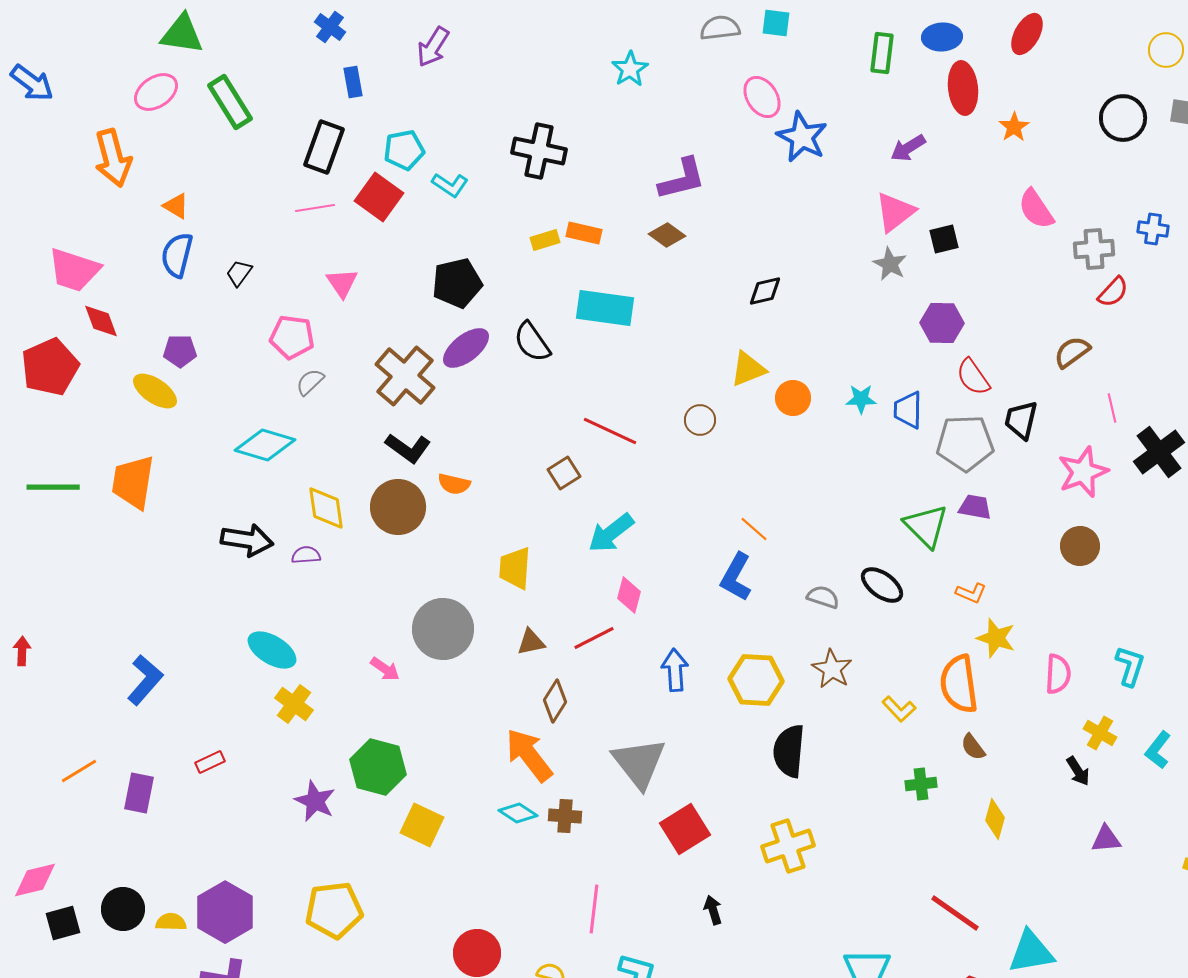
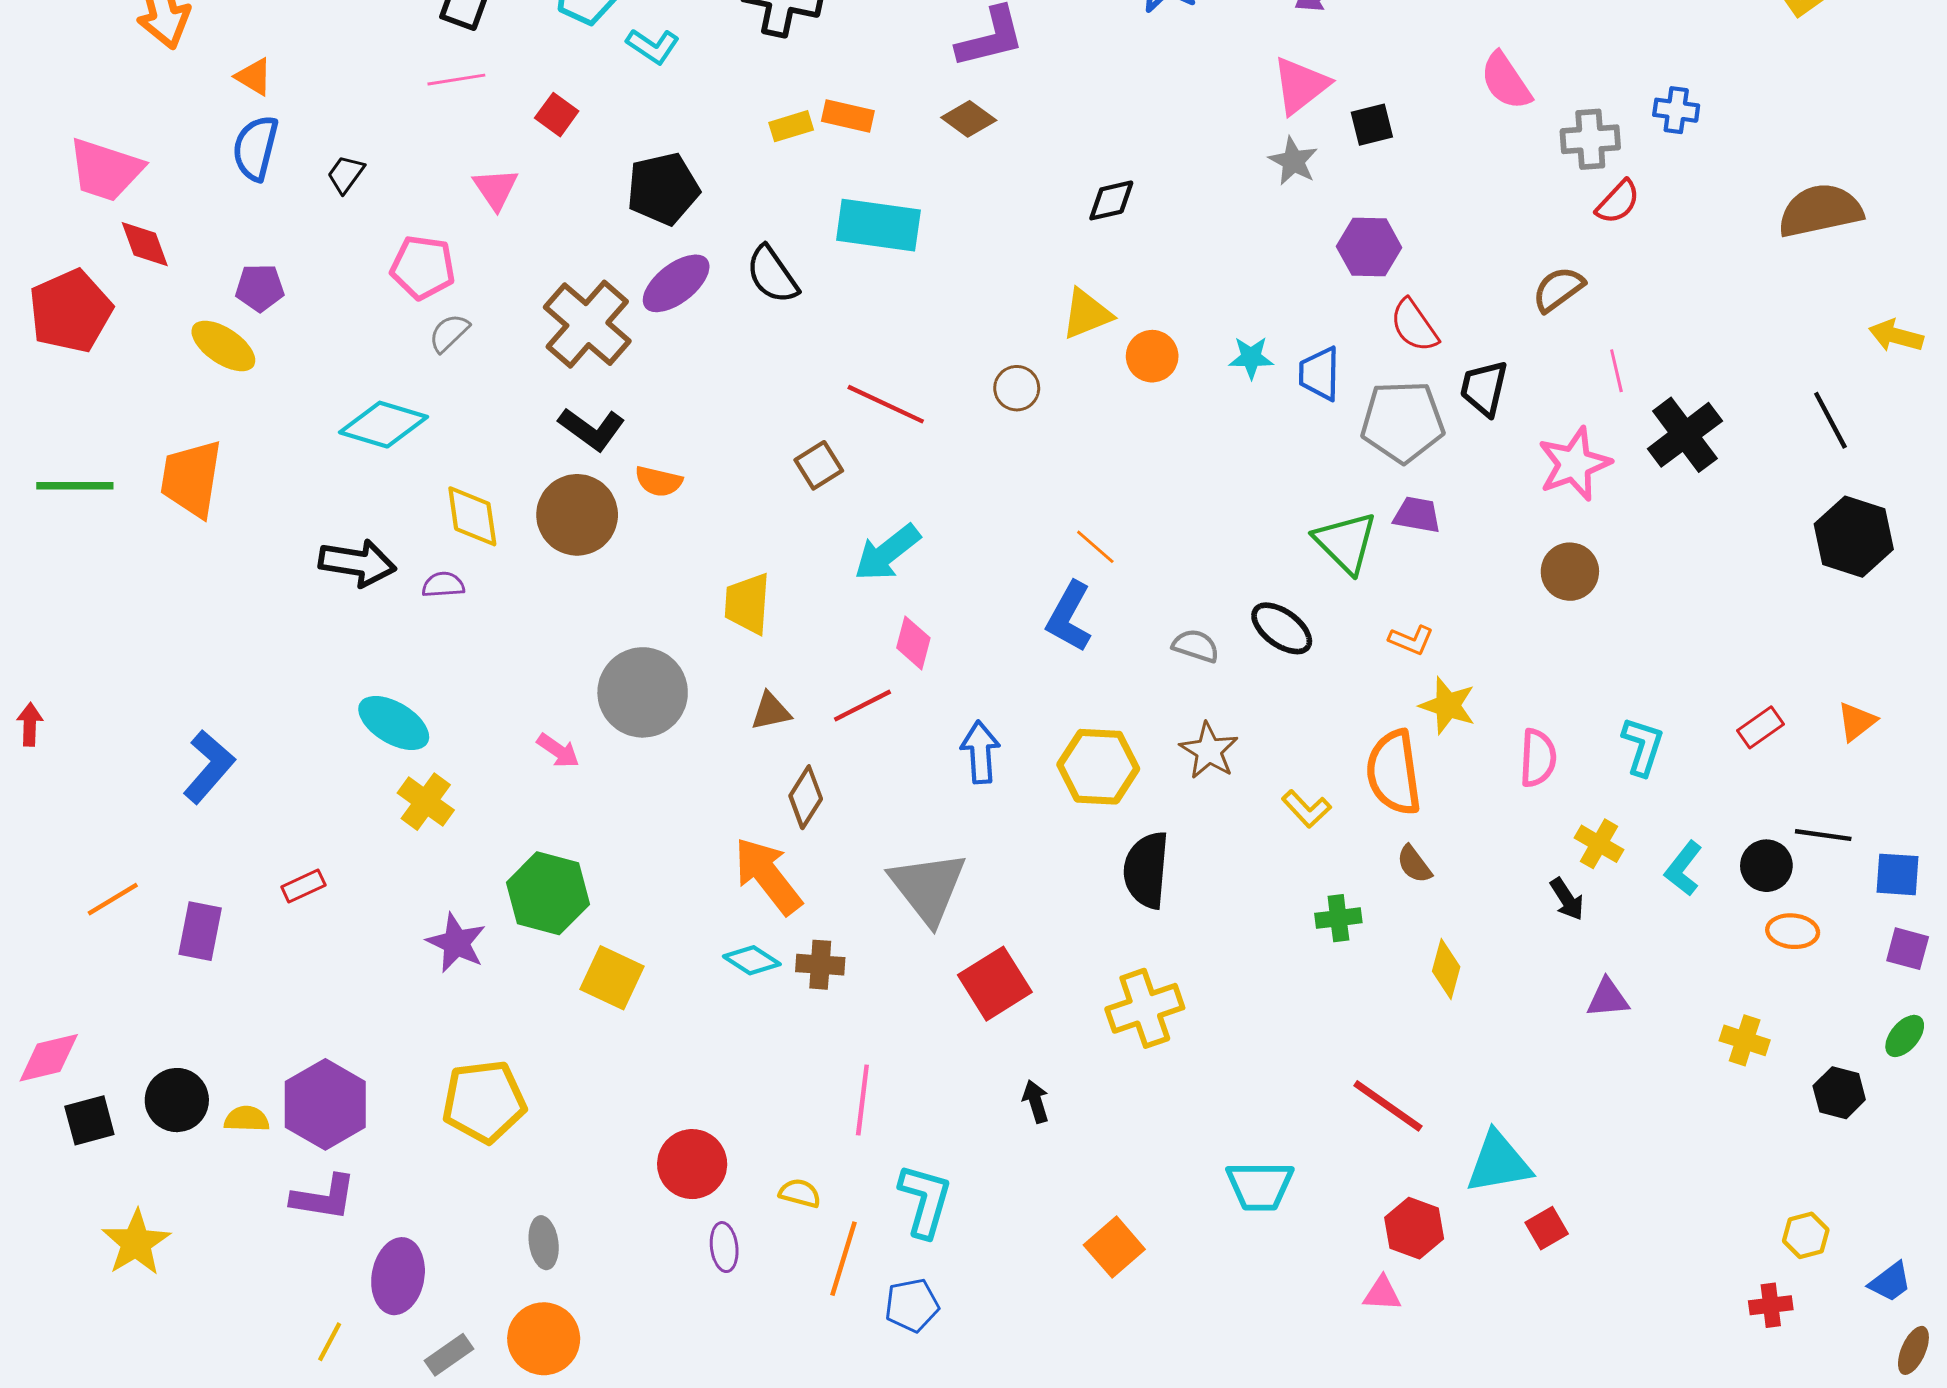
red square: (379, 197) -> (557, 115), moved, size x0.6

